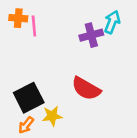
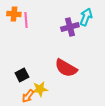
black square: (29, 98) -> (22, 75), size x0.6
orange arrow: (26, 125) -> (28, 96), moved

